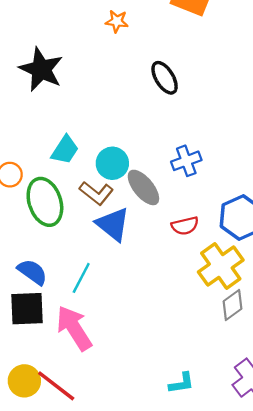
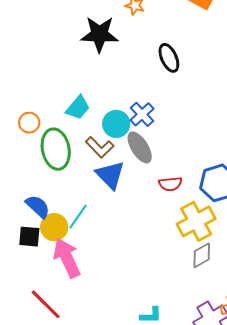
black star: (41, 69) -> (99, 34), moved, turned -30
blue cross: (186, 161) -> (142, 114), moved, turned -30
black square: (27, 309) -> (29, 237), size x0.7
yellow circle: (24, 381) -> (54, 227), moved

